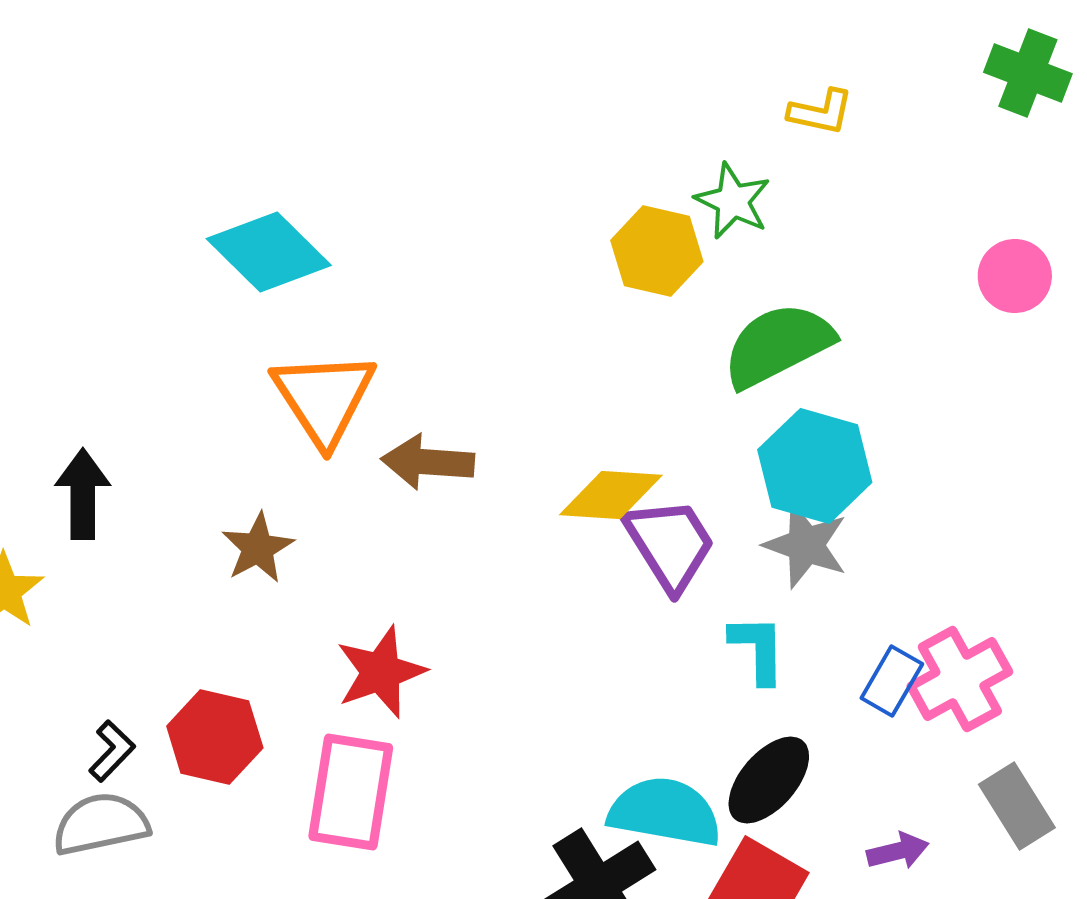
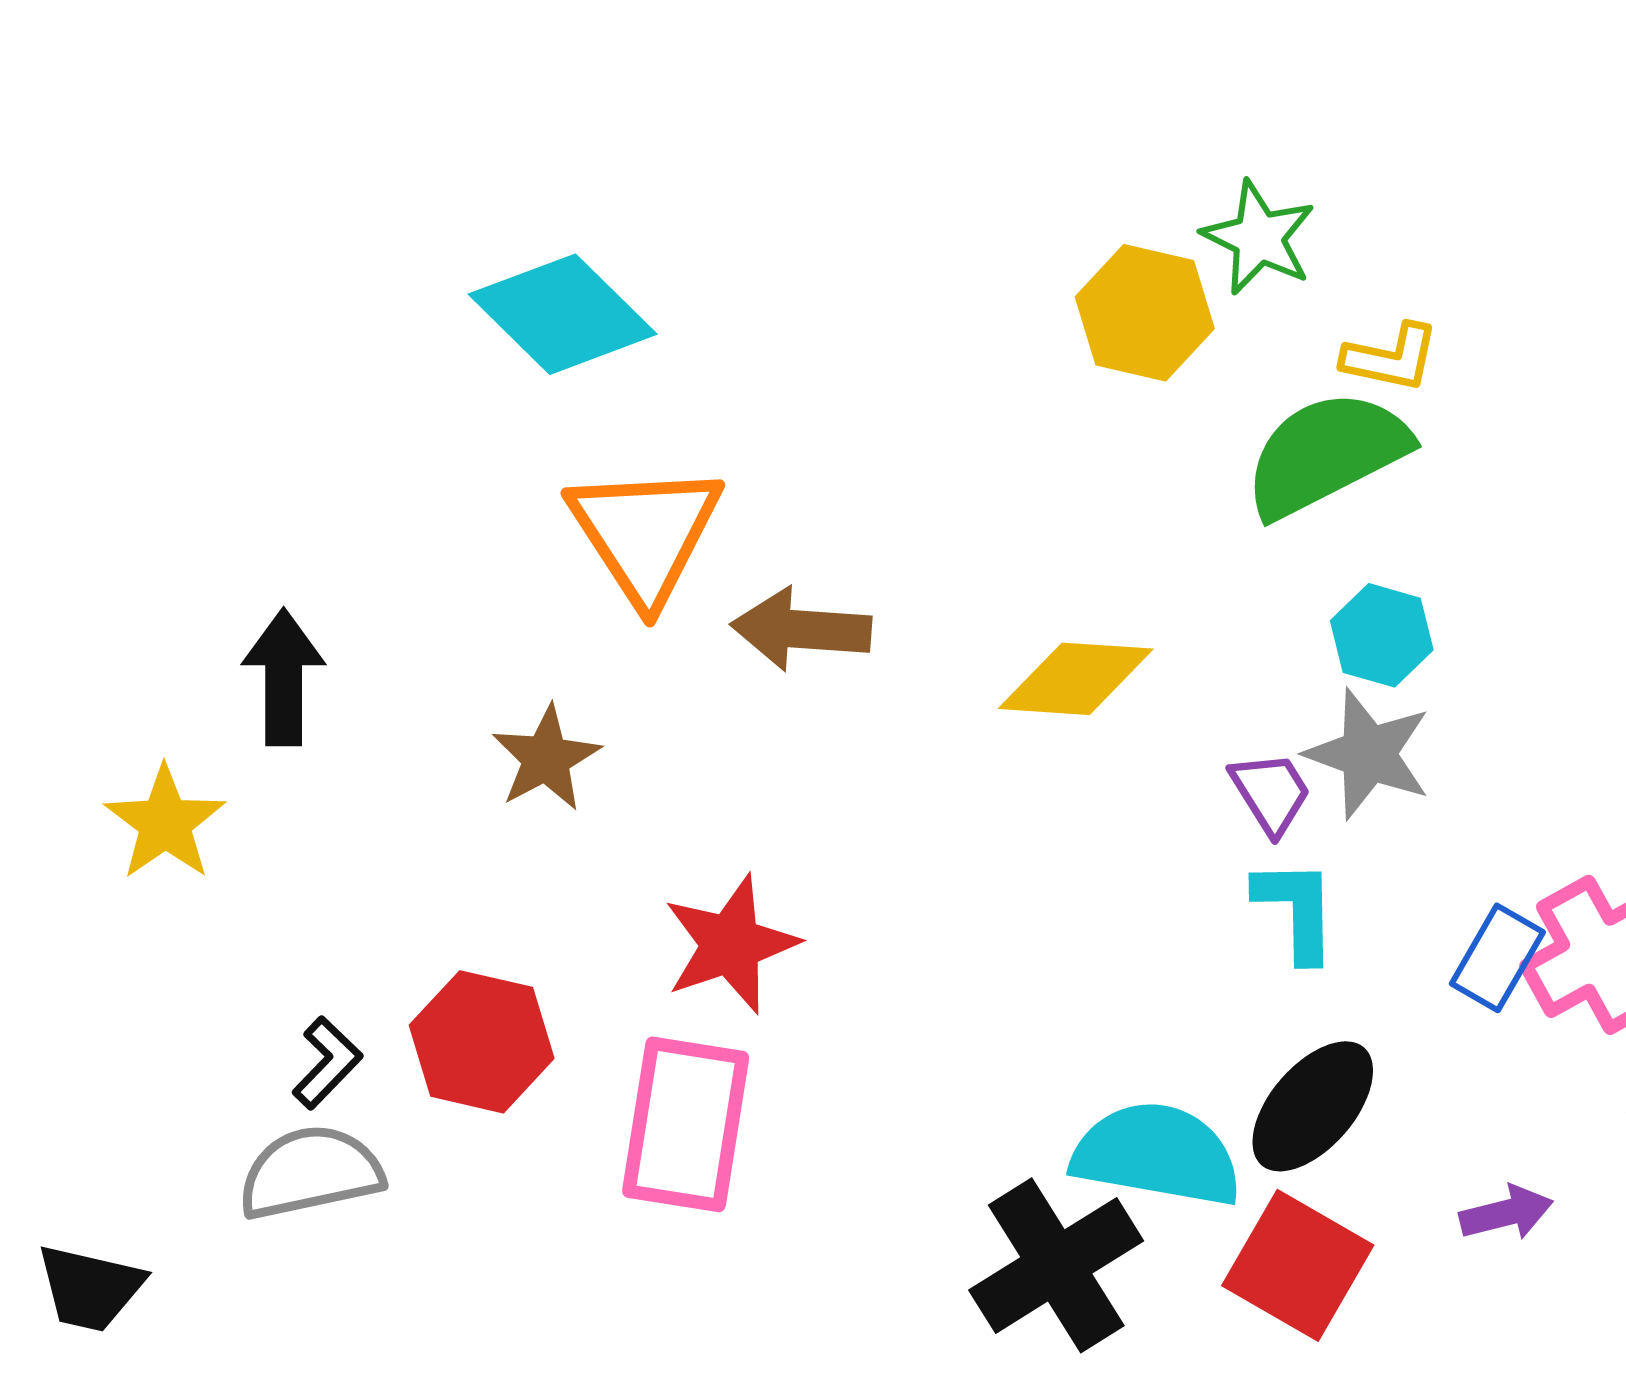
yellow L-shape: (821, 112) -> (1391, 358), moved
cyan hexagon: (815, 466) -> (1382, 635), size x0.6
purple trapezoid: (670, 544) -> (1271, 793), moved, size x0.6

